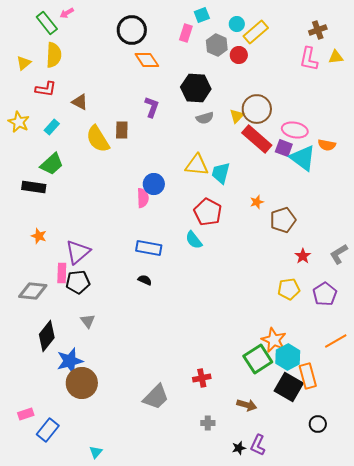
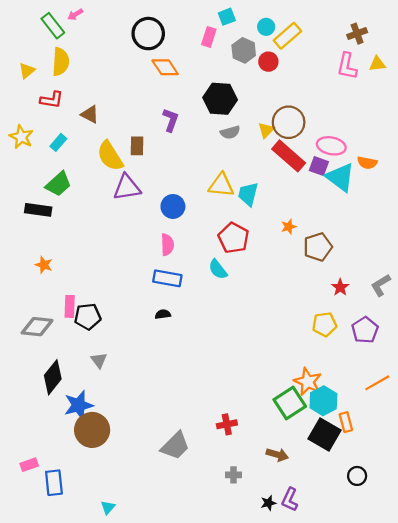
pink semicircle: (143, 198) -> (167, 245), moved
purple triangle: (78, 252) -> (127, 187), moved, turned 32
black semicircle: (145, 280) -> (163, 314), turned -32
orange rectangle: (308, 376) -> (346, 422), size x0.7
blue rectangle: (48, 430) -> (54, 483), turned -45

